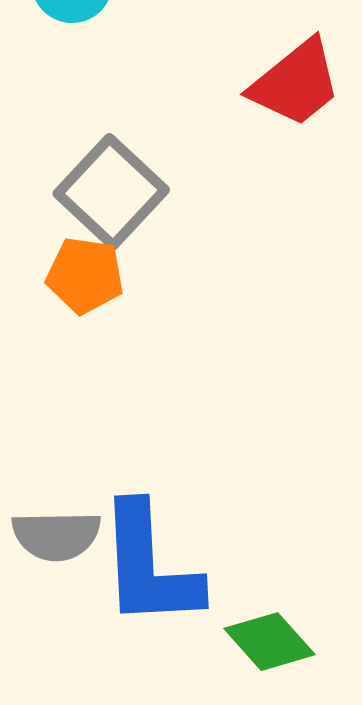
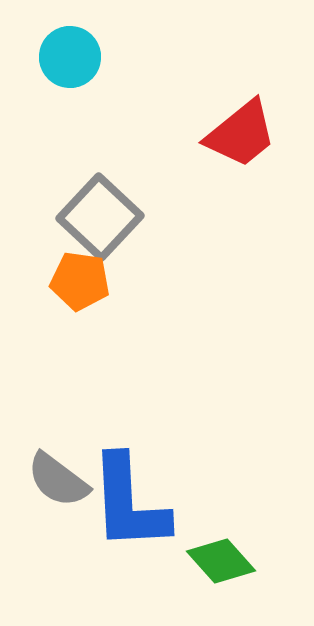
gray semicircle: (56, 536) -> (58, 480), turned 38

